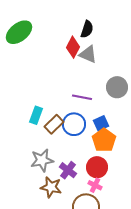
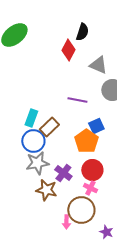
gray triangle: (88, 54) -> (98, 65), moved
blue circle: (74, 124) -> (33, 141), moved
orange pentagon: (104, 140) -> (86, 141), moved

